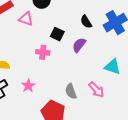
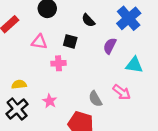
pink triangle: (26, 19) -> (39, 42), moved
black semicircle: (86, 22) -> (88, 20), moved
purple semicircle: (79, 45) -> (110, 46), moved

